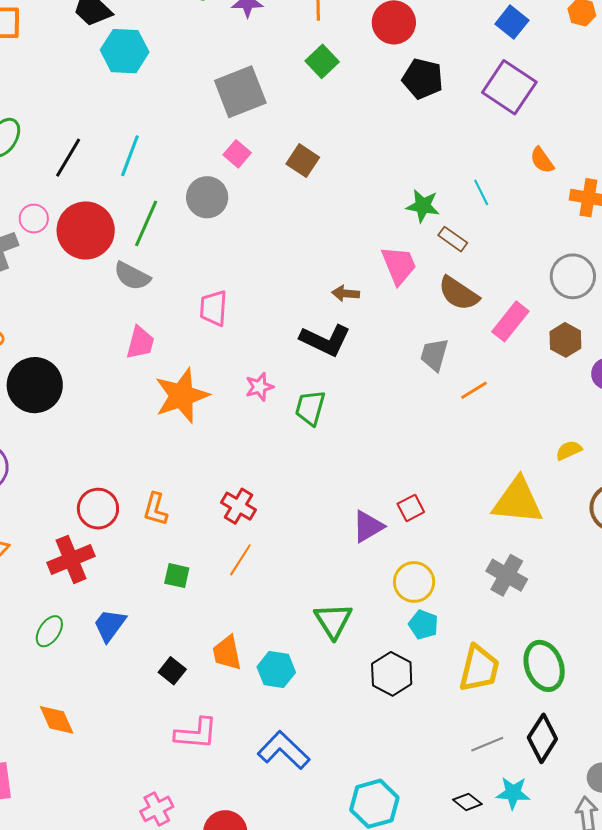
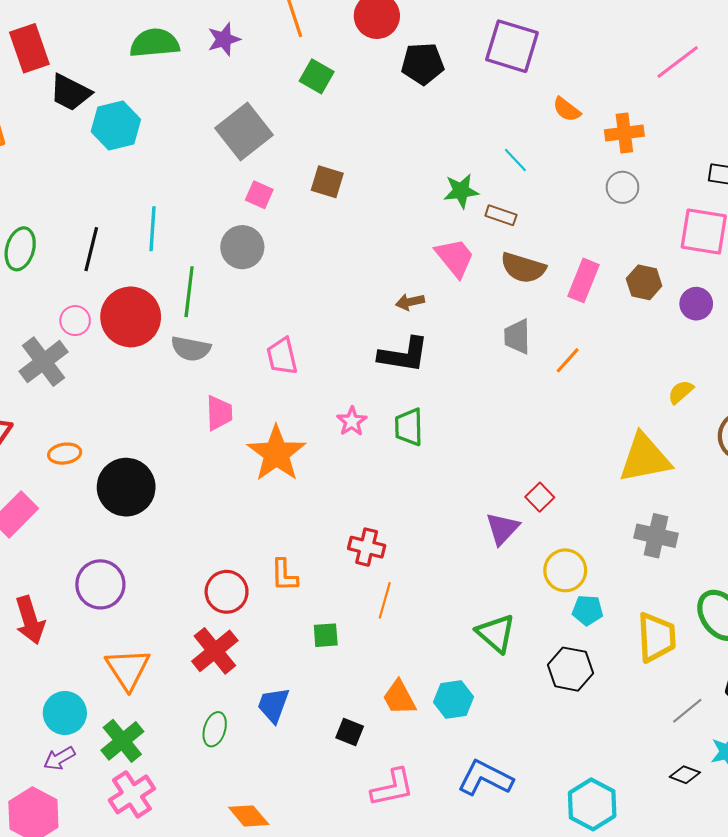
gray circle: (573, 276) -> (623, 187), moved, size x0.7

